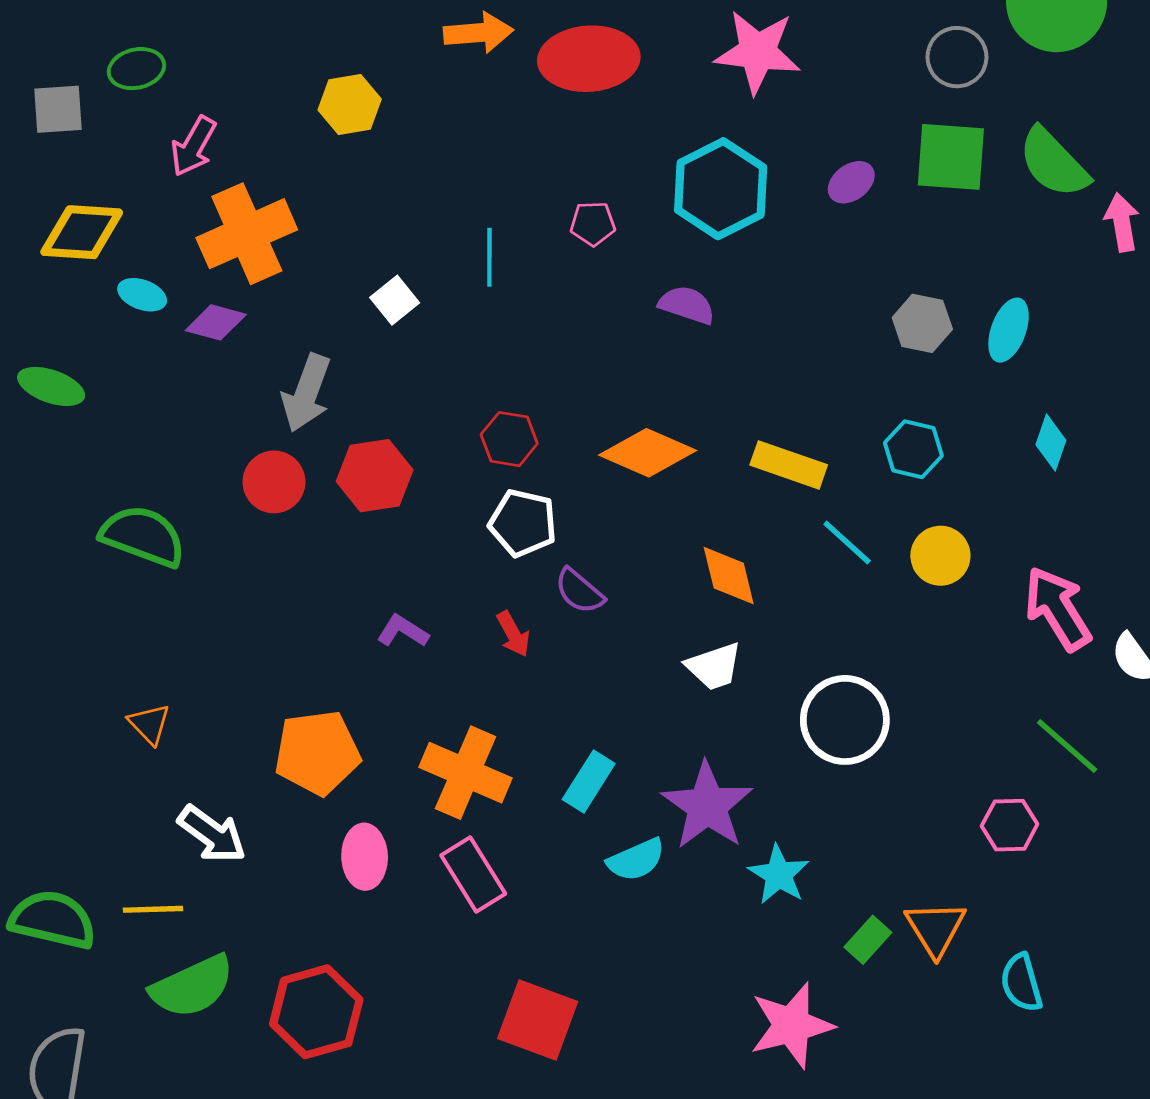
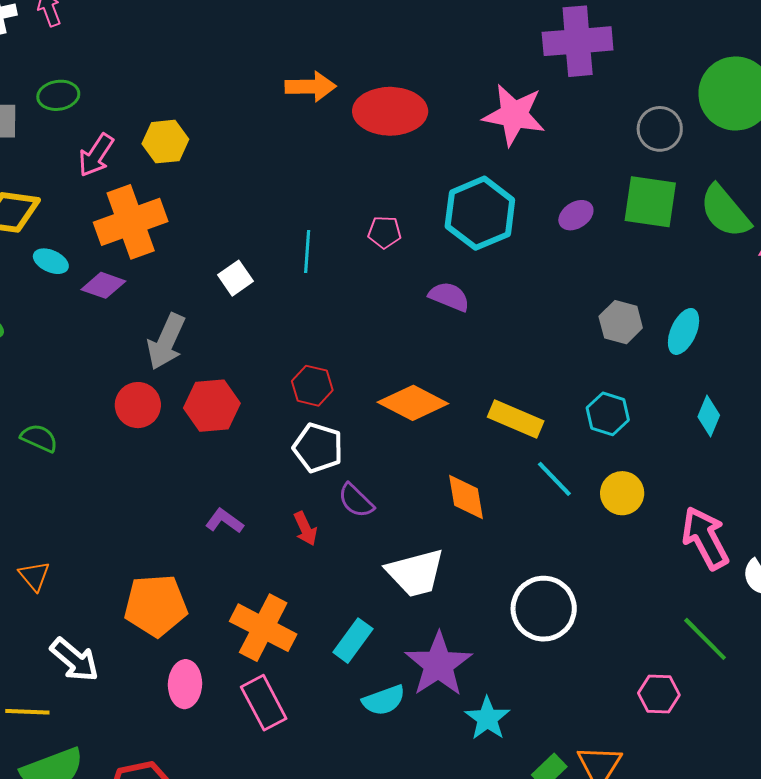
yellow hexagon: (350, 105) -> (165, 142), moved
green semicircle: (143, 536) -> (39, 438), size x0.6
white trapezoid: (714, 666) -> (415, 573), moved, size x1.4

